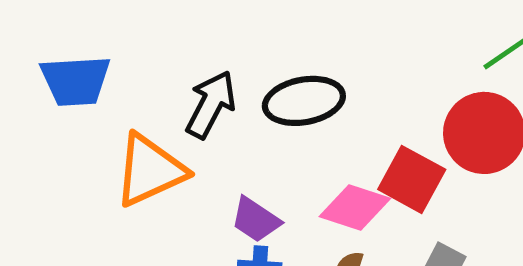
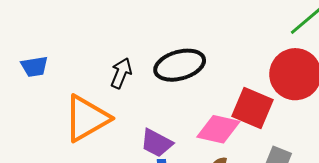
blue trapezoid: (76, 81) -> (34, 67), size x0.6
black arrow: (211, 104) -> (121, 73), size x0.7

